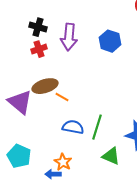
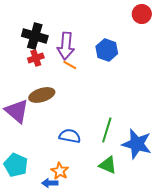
black cross: (38, 27) -> (35, 36), size x1.4
orange line: (62, 97) -> (70, 65), moved
green line: (97, 127) -> (107, 130), moved

